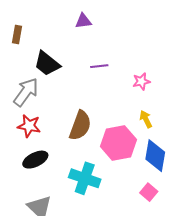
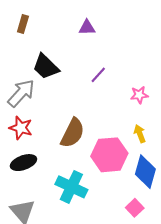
brown rectangle: (17, 35) -> (23, 24), moved
purple line: (99, 66) -> (98, 75), turned -48

